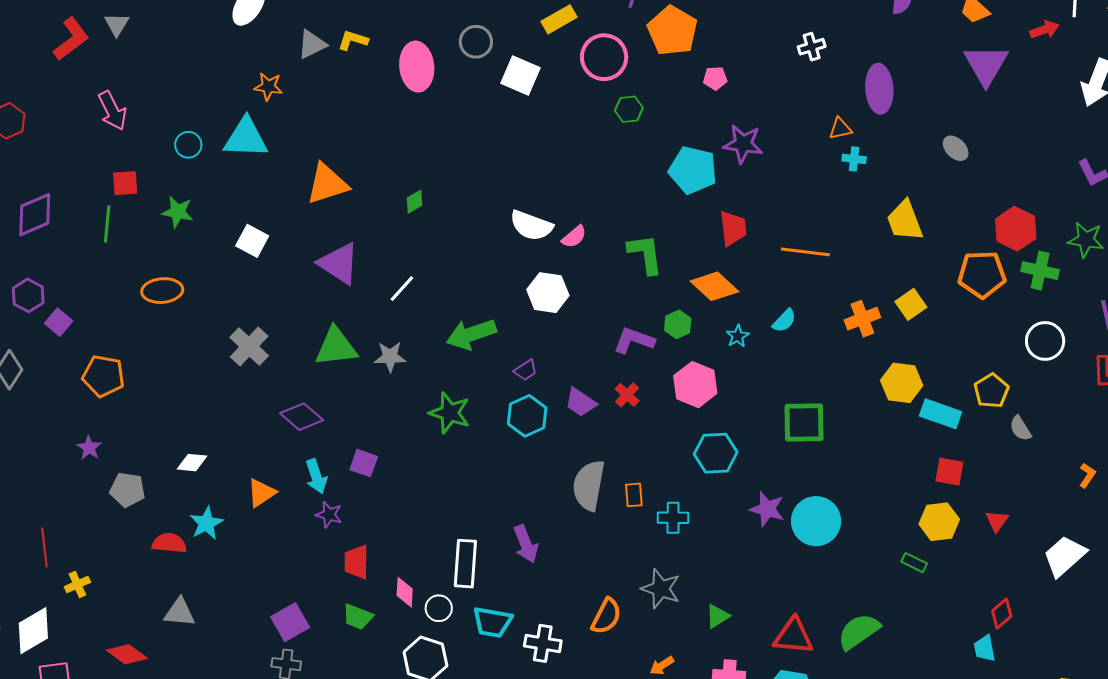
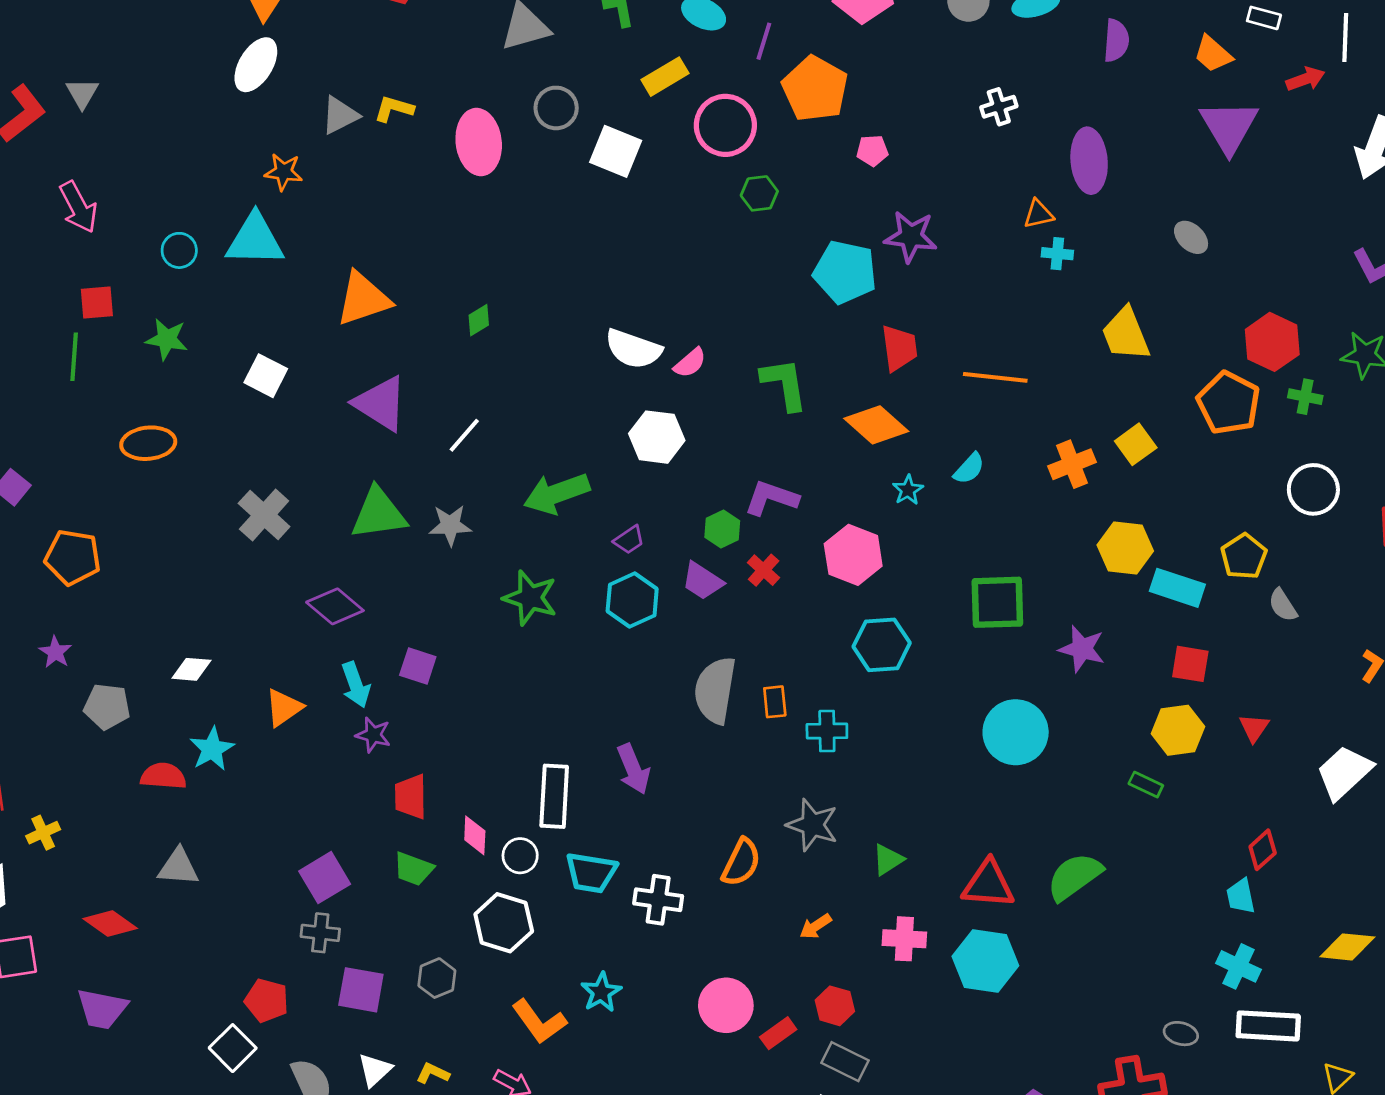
green cross: (1040, 271) -> (1305, 397), size x0.7
orange pentagon: (982, 274) -> (1229, 403), turned 30
green hexagon: (678, 324) -> (722, 529), moved
purple star: (767, 509) -> (1082, 649), moved

